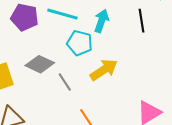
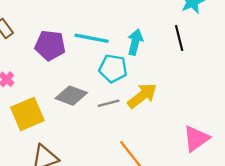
gray line: (65, 82) -> (109, 103), moved, turned -66

